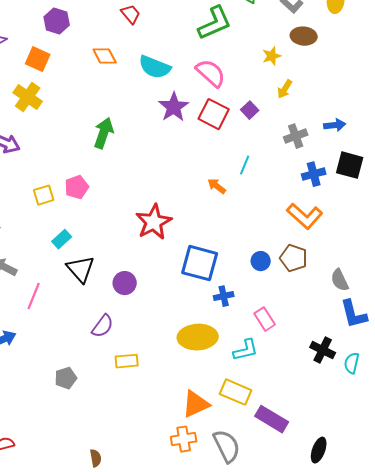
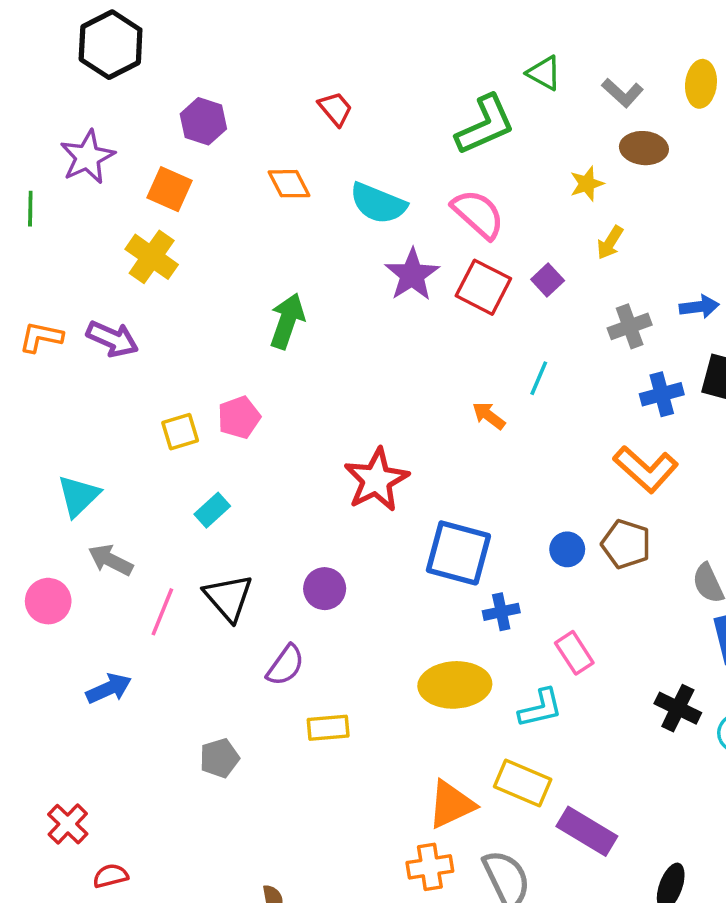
black triangle: (81, 269) -> (228, 598), moved

